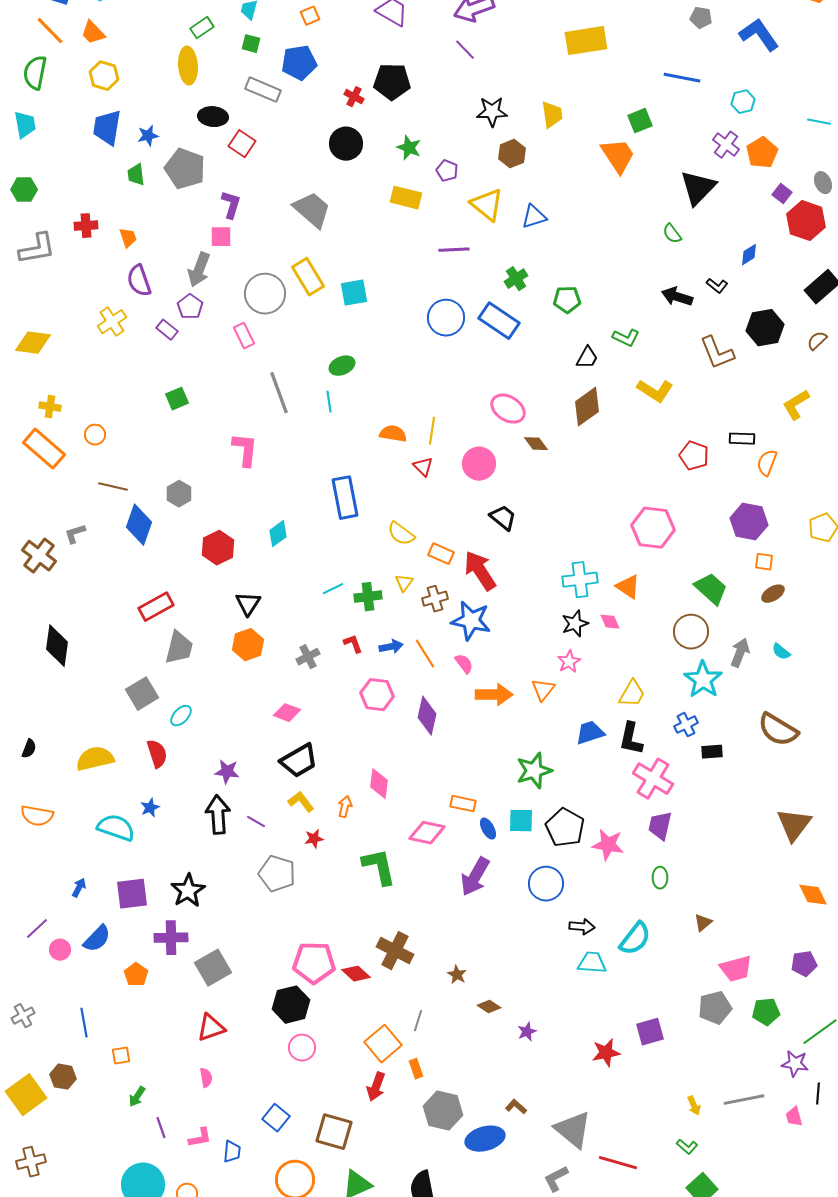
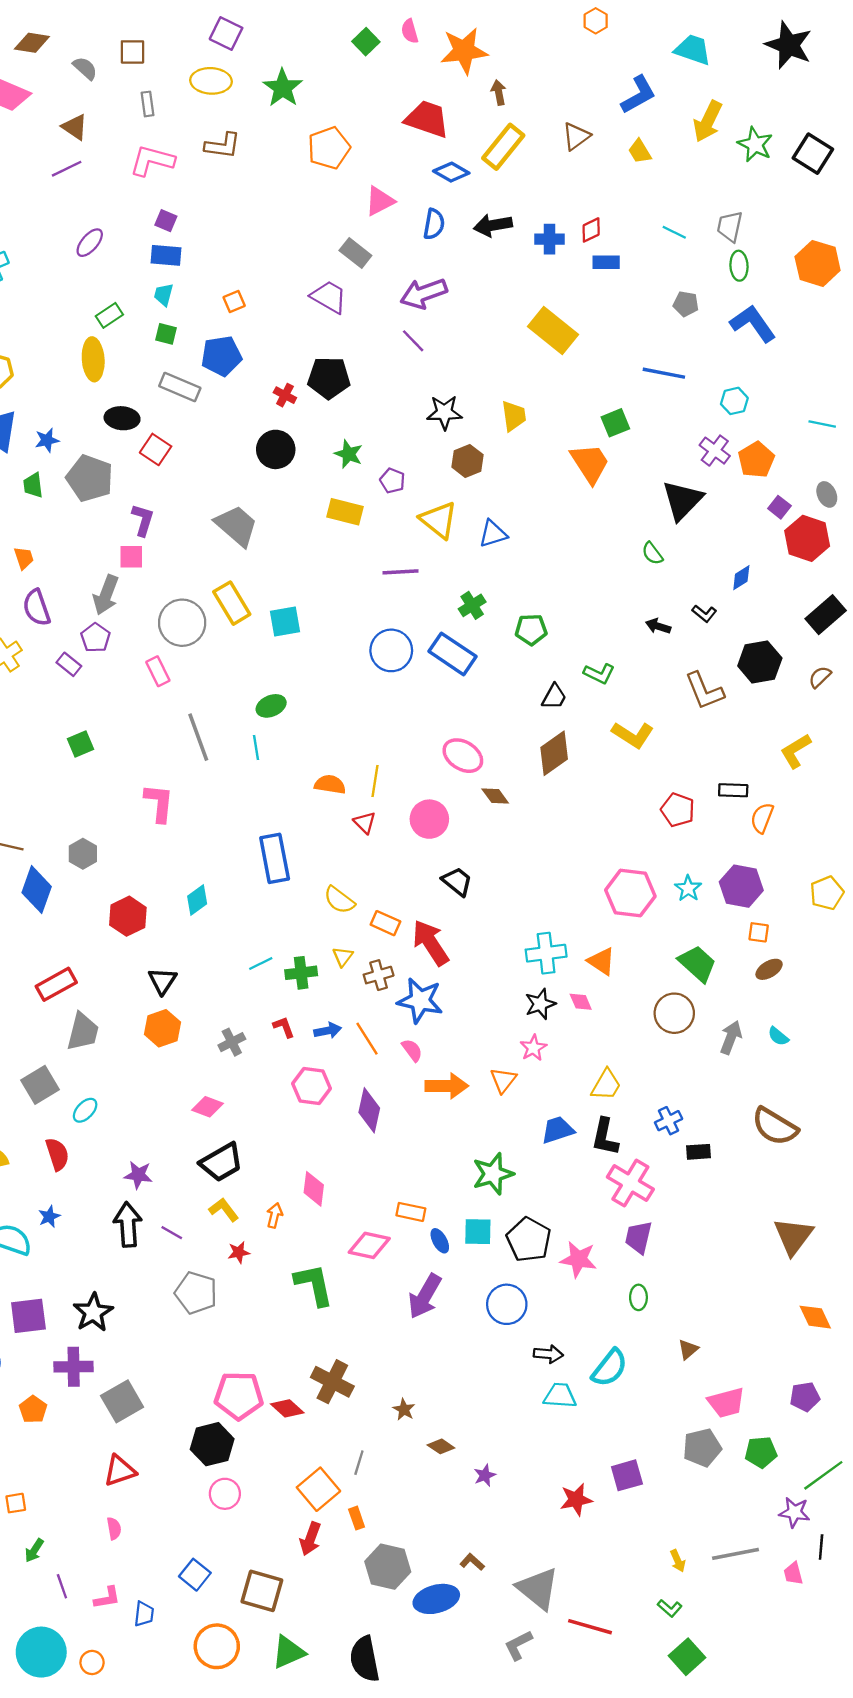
yellow rectangle: (586, 41) -> (553, 330), turned 48
black arrow: (677, 297) -> (658, 626), size x0.7
cyan star: (703, 680) -> (688, 888), moved, size x0.6

